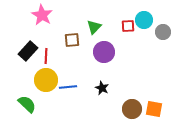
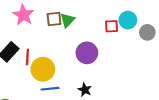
green triangle: (94, 27) -> (67, 20), moved
brown square: (72, 40) -> (54, 19), moved
yellow circle: (46, 80) -> (43, 69), moved

